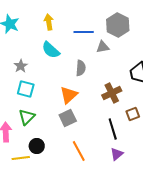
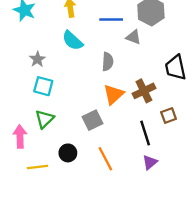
gray triangle: (103, 47) -> (133, 37), turned 32
orange triangle: (69, 95) -> (114, 94), moved
black circle: (37, 146) -> (68, 153), moved

